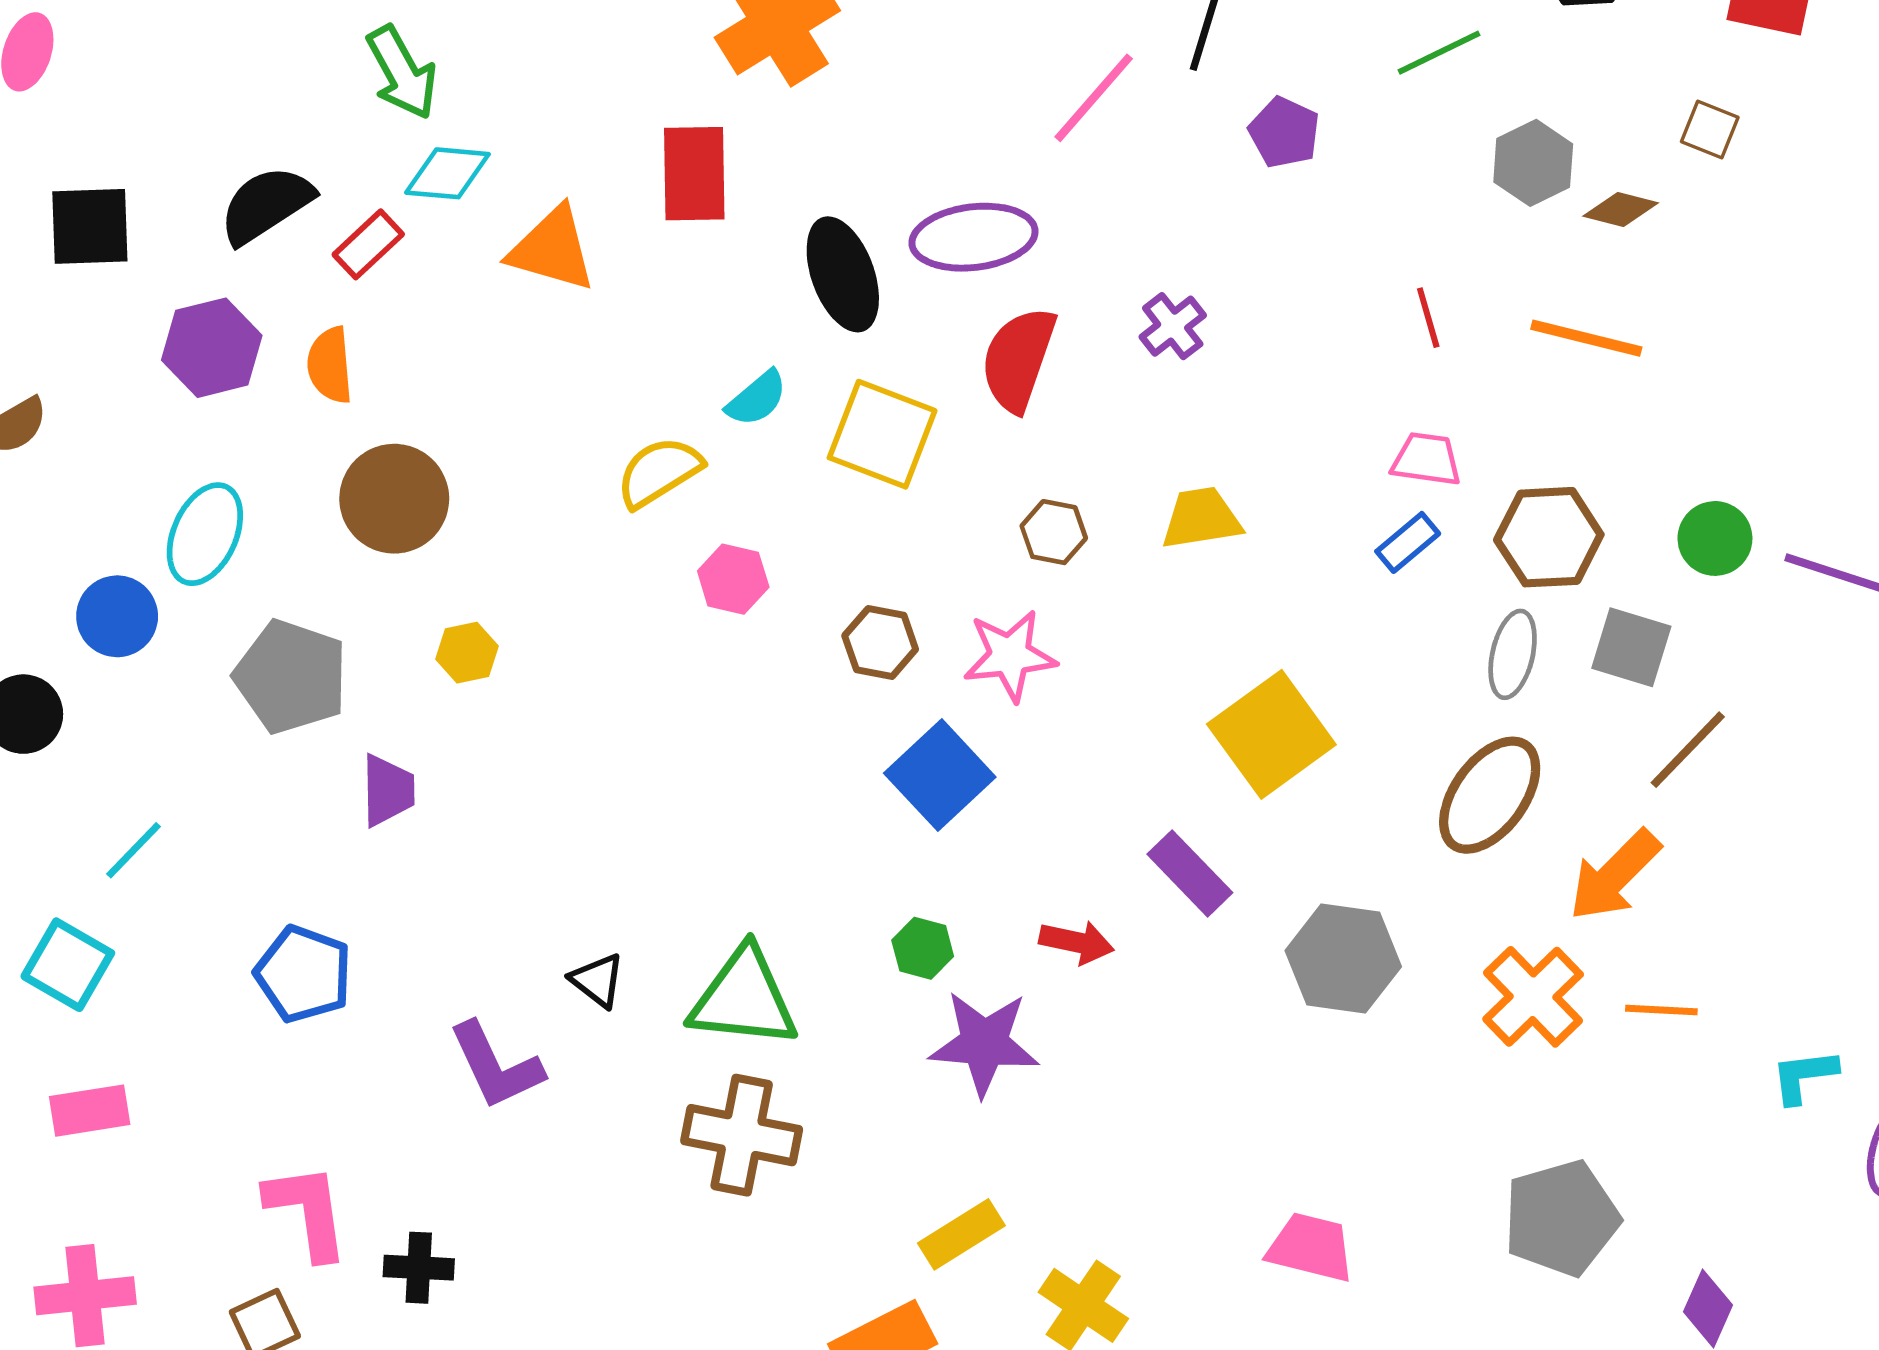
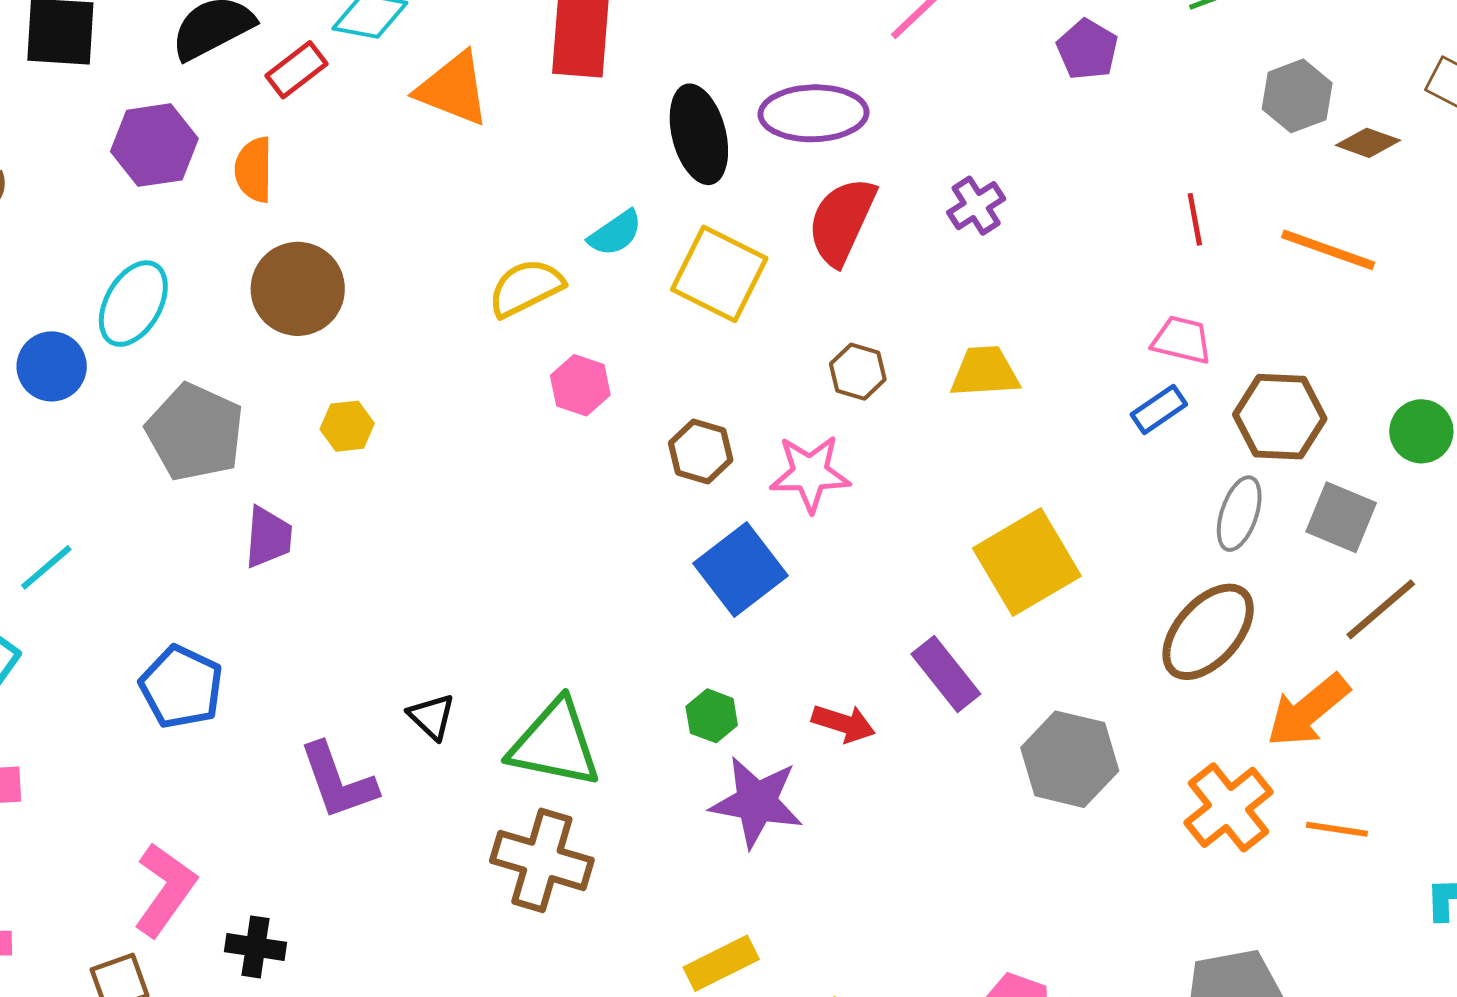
pink L-shape: (307, 1211) -> (165, 890), turned 38

